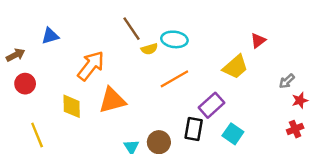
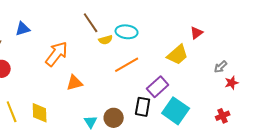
orange triangle: (112, 100) -> (75, 83), size x0.7
yellow diamond: (72, 106) -> (40, 113), moved
red cross: (295, 129) -> (223, 116), moved
cyan square: (233, 134) -> (176, 111), size x1.5

